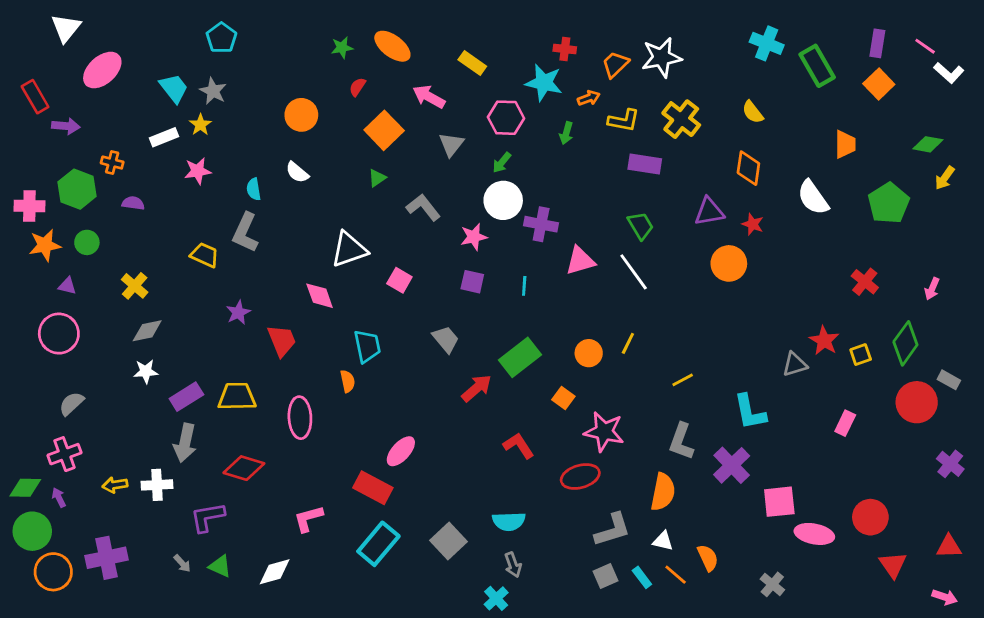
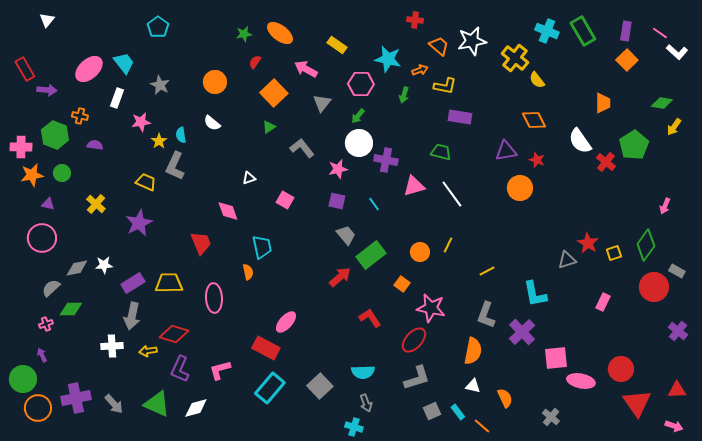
white triangle: (66, 28) -> (47, 20), size x0.7
red cross: (565, 49) -> (415, 20), moved
orange trapezoid: (615, 64) -> (439, 46), turned 85
green rectangle: (817, 66) -> (583, 31), moved
pink ellipse: (102, 70) -> (89, 69), moved
gray star: (213, 91) -> (160, 85), moved
yellow cross: (681, 119) -> (515, 58), moved
yellow star: (200, 125) -> (159, 141), moved
white rectangle: (164, 137) -> (117, 98), turned -48
orange diamond: (748, 168) -> (534, 120), turned -35
green trapezoid: (641, 226) -> (441, 152), moved, turned -45
white triangle: (349, 249) -> (249, 178), size x0.5
red cross: (865, 282) -> (606, 162), moved
cyan line: (524, 286) -> (374, 204), turned -40
purple star: (238, 313) -> (139, 223), moved, size x1.5
gray diamond: (147, 331) -> (77, 268), moved
gray trapezoid: (446, 339) -> (346, 235), moved
pink cross: (64, 454) -> (46, 324), size x0.6
red ellipse: (580, 476) -> (414, 340), turned -32
yellow arrow: (115, 485) -> (148, 351), moved
green diamond: (25, 488) -> (71, 309), moved
purple L-shape: (207, 517) -> (180, 369), moved, turned -56
gray L-shape: (612, 530) -> (417, 378), moved
gray arrow: (182, 563) -> (114, 404), moved, size x1.5
red triangle: (893, 565) -> (637, 403), size x1.4
green triangle: (220, 566) -> (157, 404), size x1.6
orange line: (676, 575) -> (482, 426), moved
cyan cross: (496, 598) -> (354, 427), turned -30

